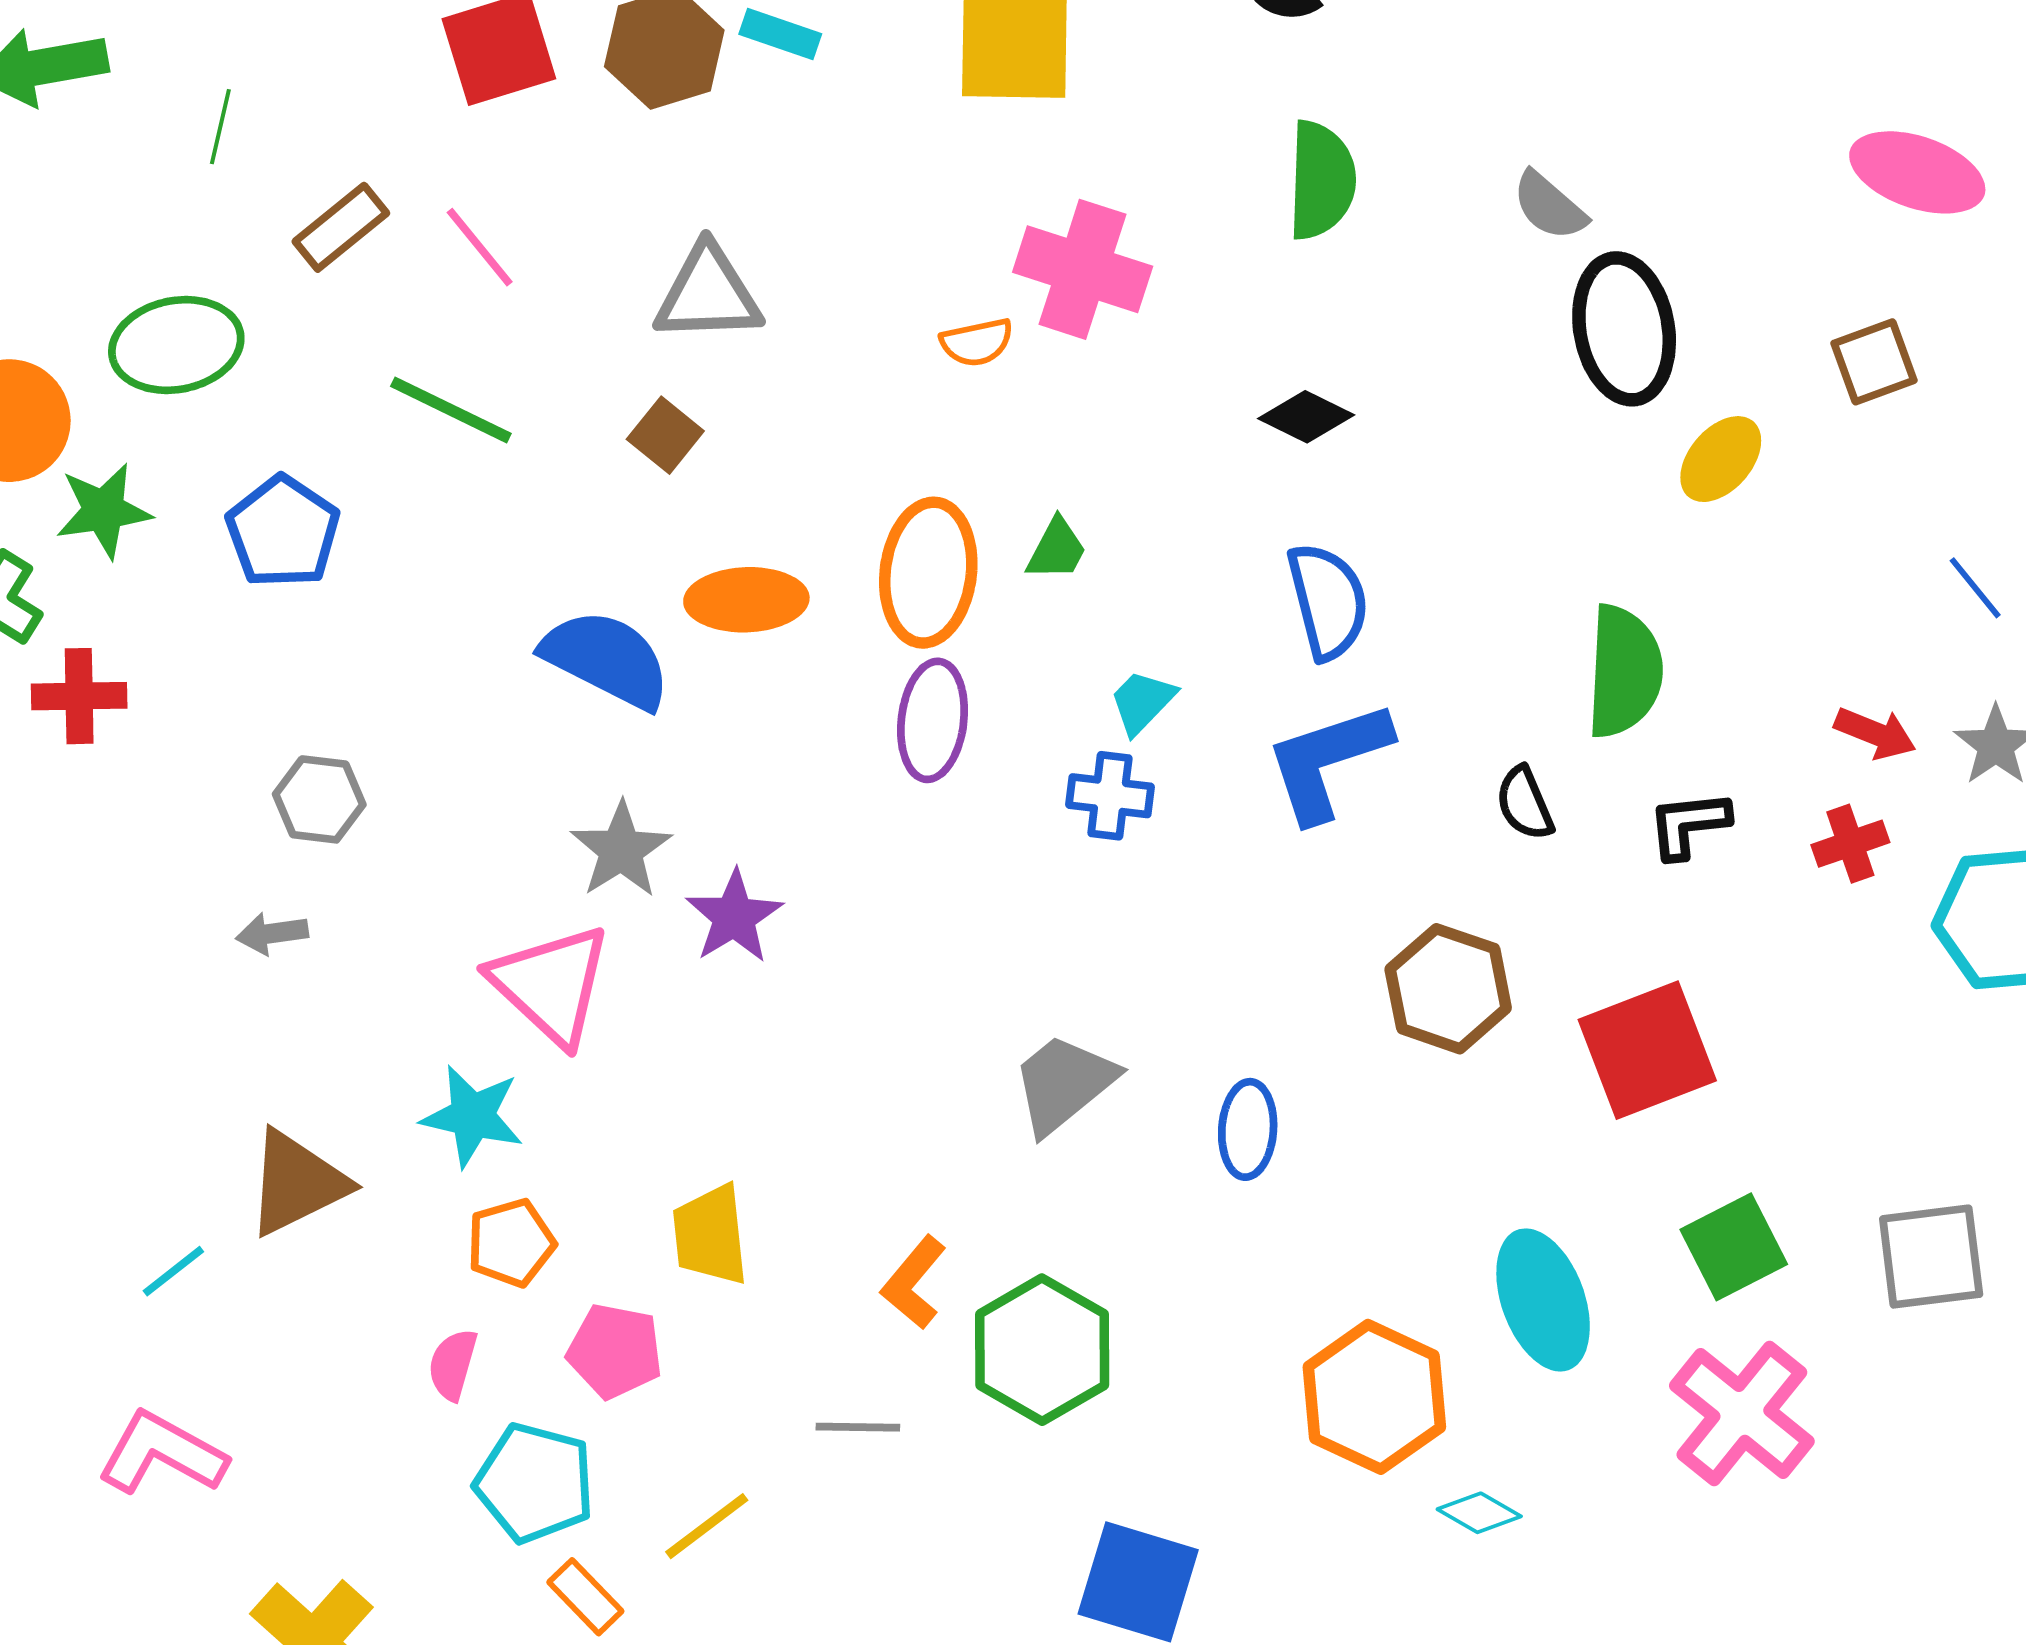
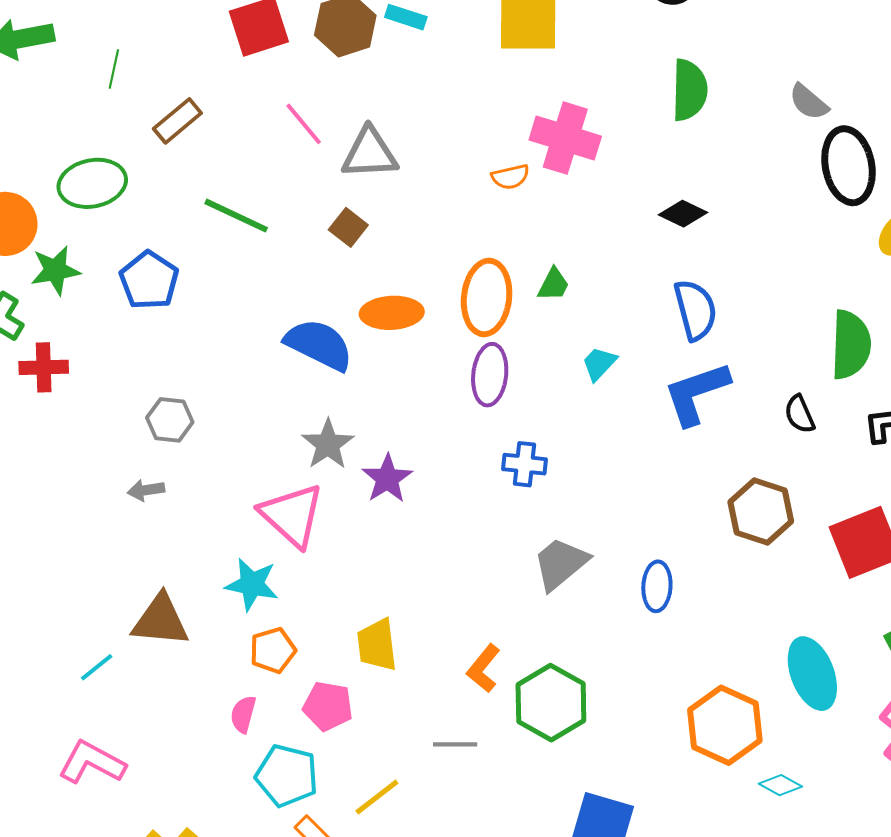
pink line: (480, 247) -> (304, 124), moved
blue cross: (1110, 796) -> (525, 464), moved
brown triangle: (297, 1183) -> (160, 620), turned 32

